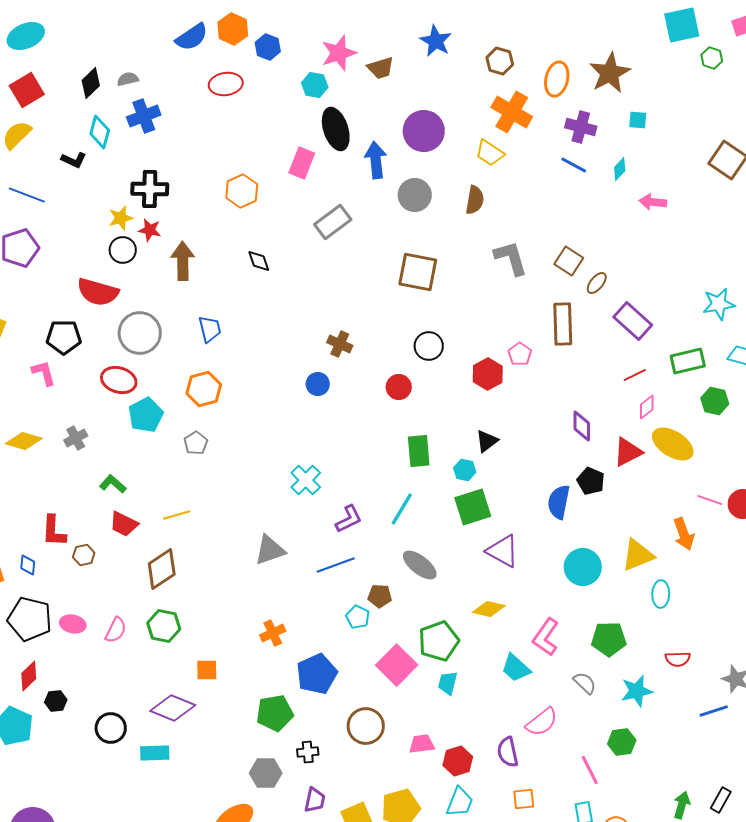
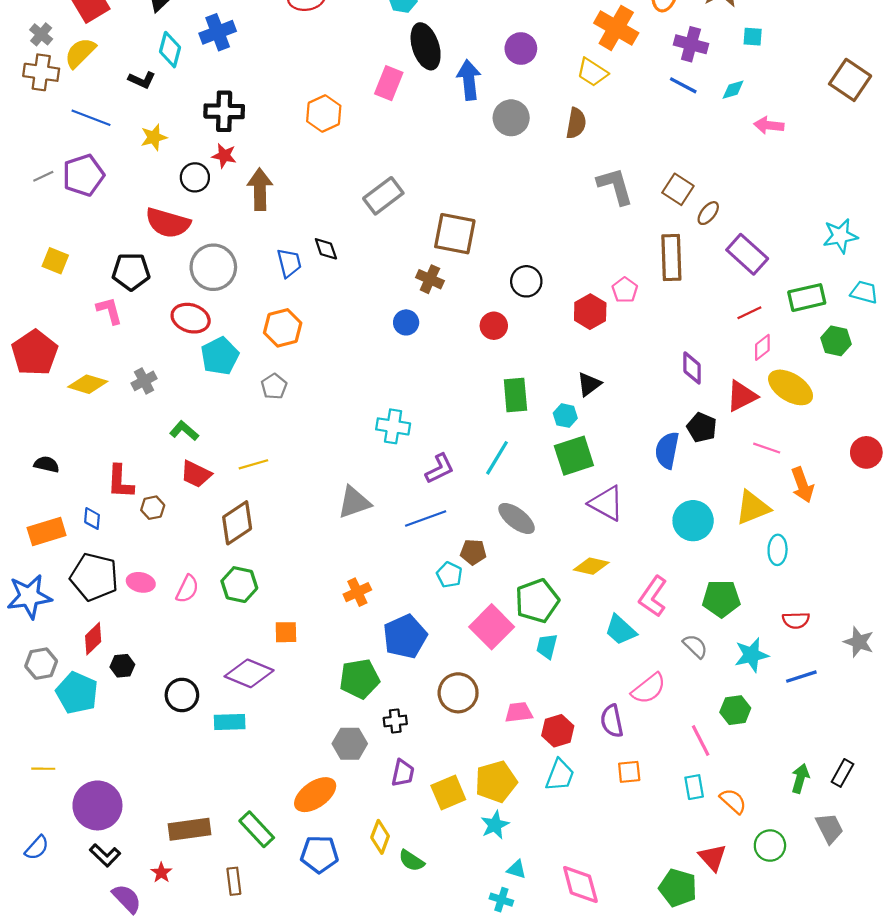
purple circle: (424, 131) -> (521, 49), size x0.7
cyan diamond: (620, 169) -> (733, 90), turned 30
yellow star: (121, 218) -> (154, 137), moved
gray rectangle: (333, 222) -> (383, 196), moved
black diamond: (259, 261) -> (326, 249), moved
brown square: (418, 272) -> (455, 234), moved
cyan cross: (306, 480) -> (393, 426), turned -36
pink line: (710, 500) -> (767, 448), moved
blue line: (714, 711) -> (801, 677), moved

